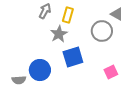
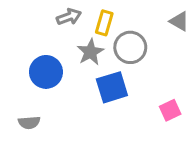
gray arrow: (45, 11) -> (69, 17), turned 42
gray circle: (102, 31) -> (130, 47), moved
blue circle: (40, 70) -> (46, 72), moved

